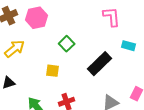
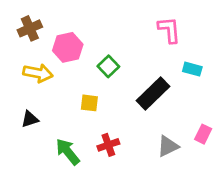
pink hexagon: (37, 18) -> (68, 47), moved
yellow arrow: (15, 49) -> (38, 73), turned 50

